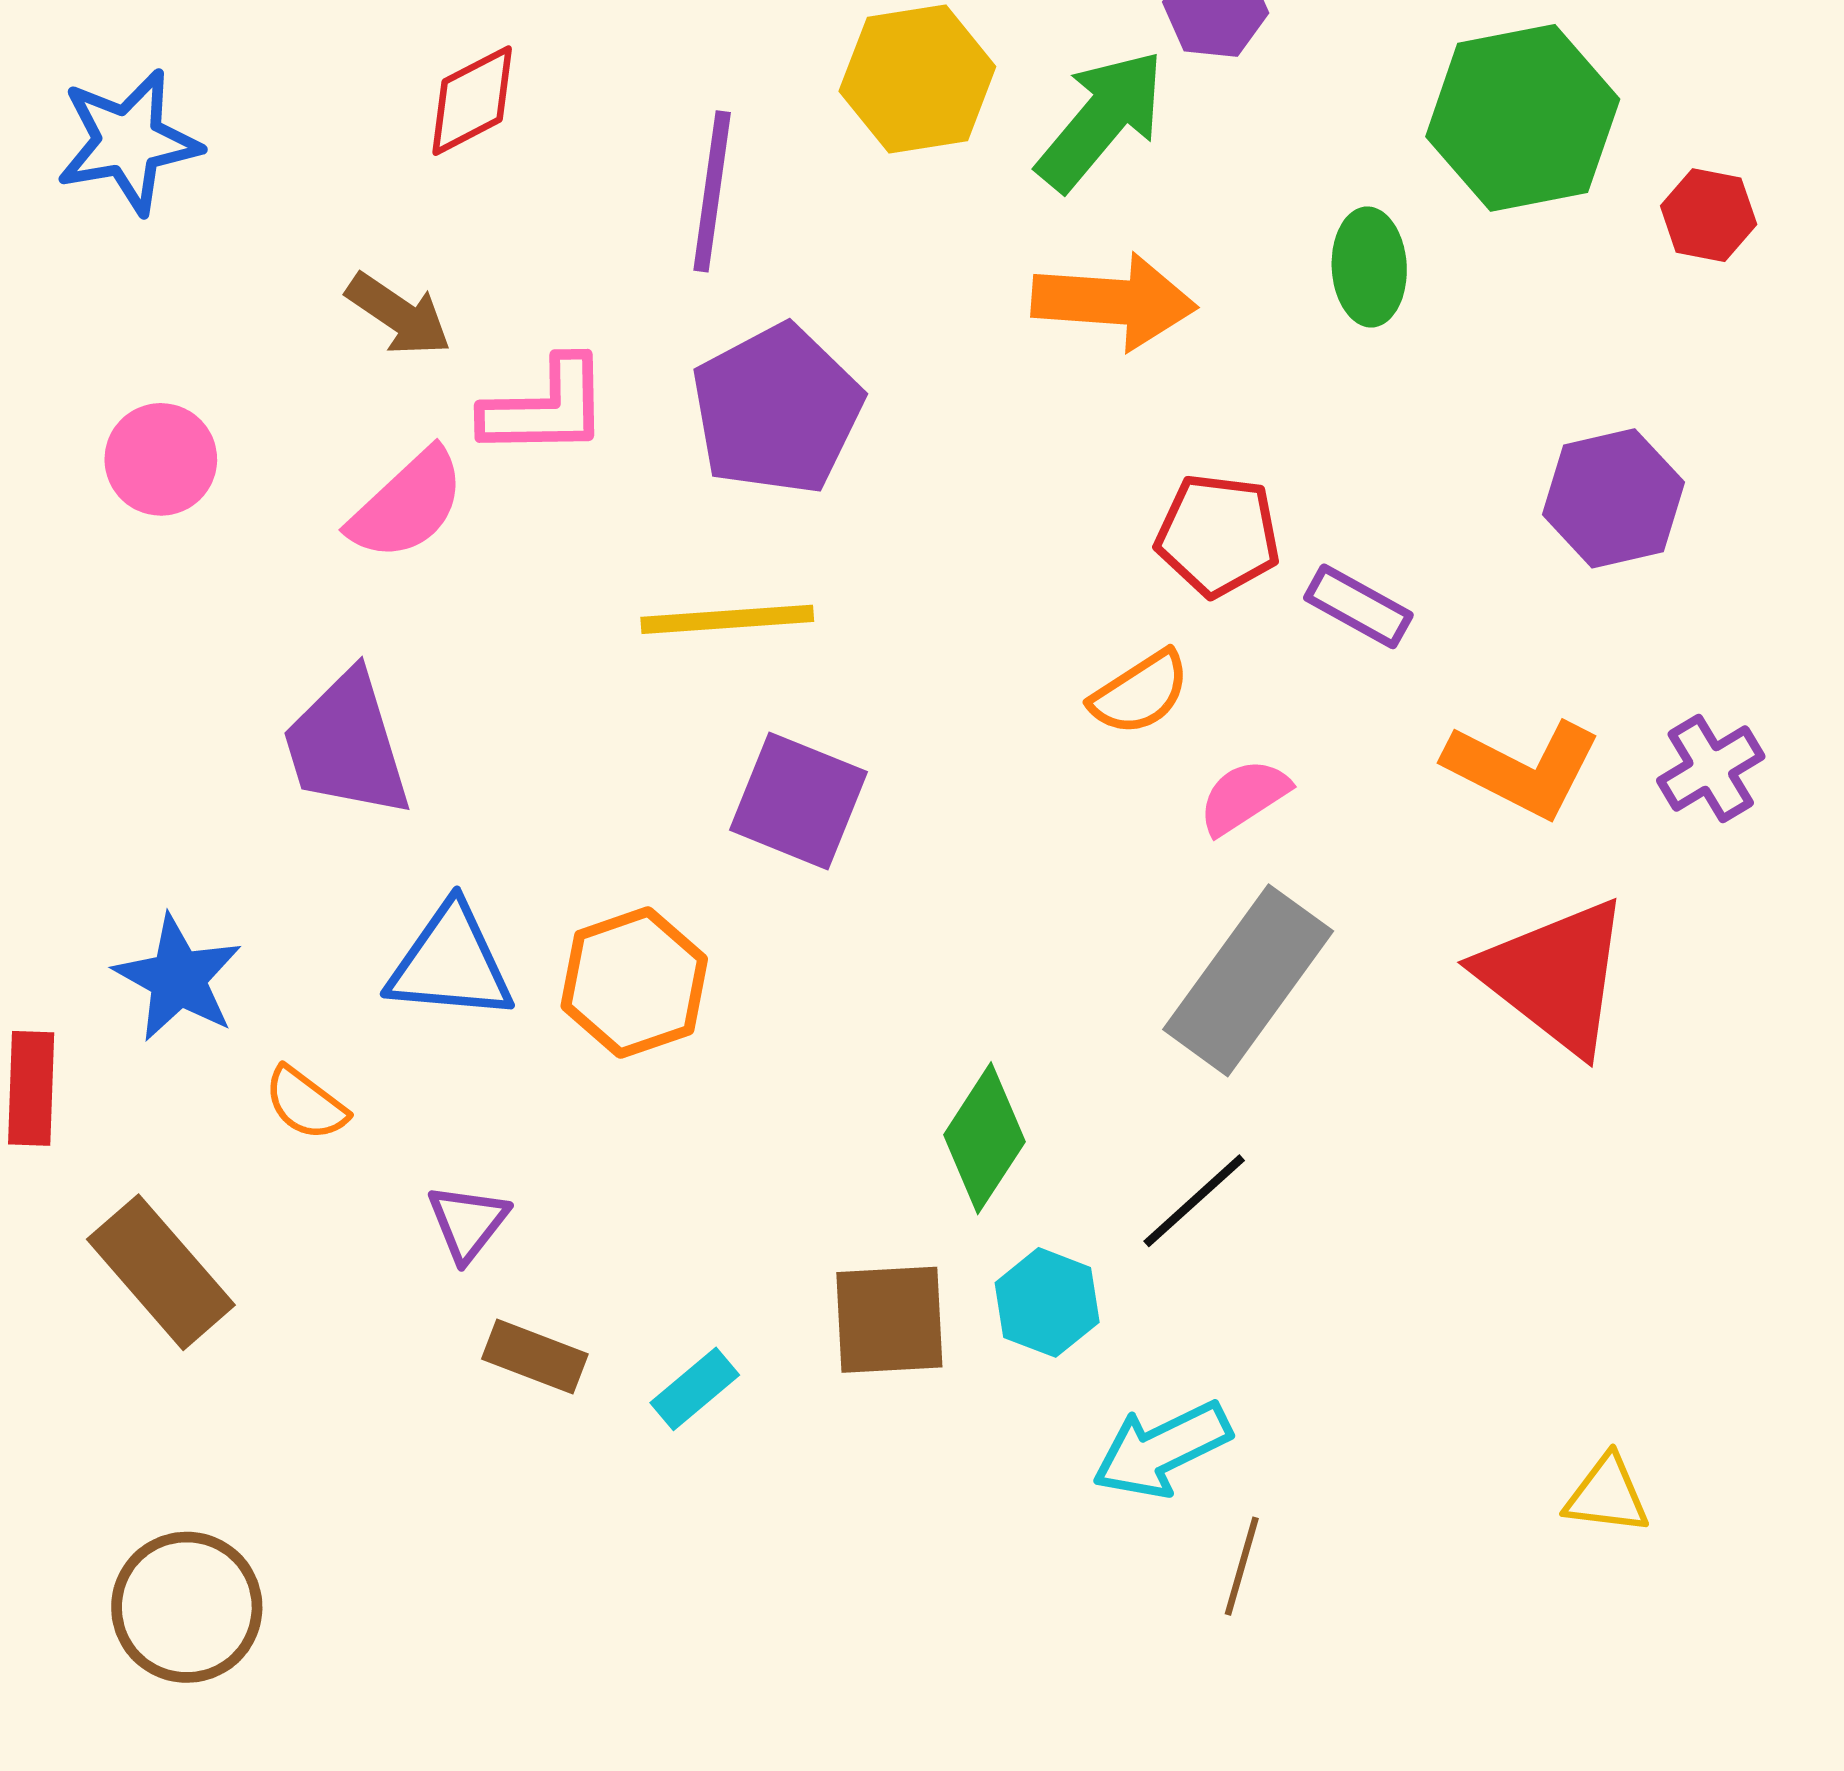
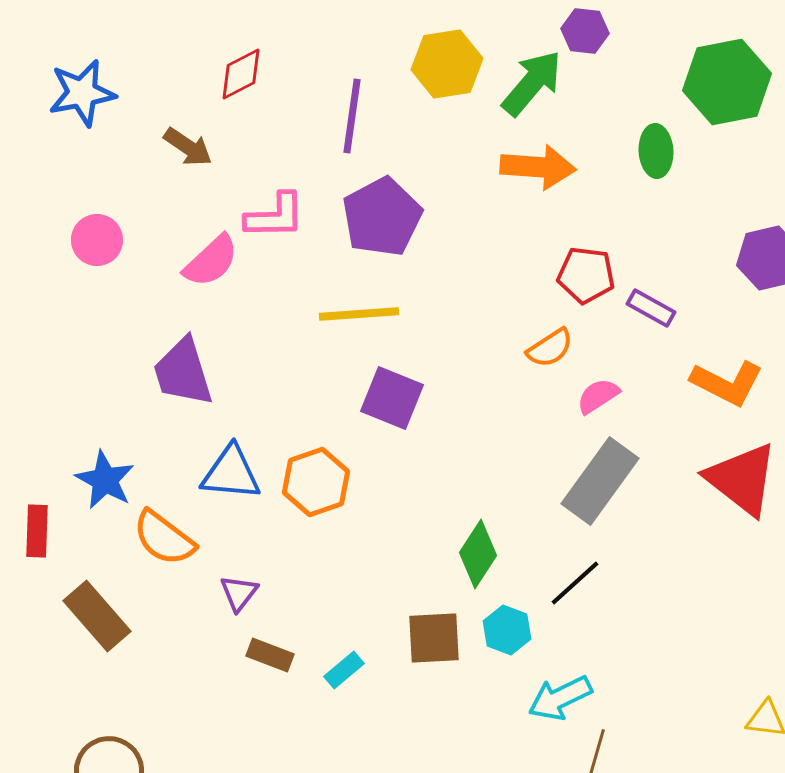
brown arrow: (399, 315) -> (188, 147), moved
orange semicircle: (306, 1104) -> (164, 538), size x1.6

